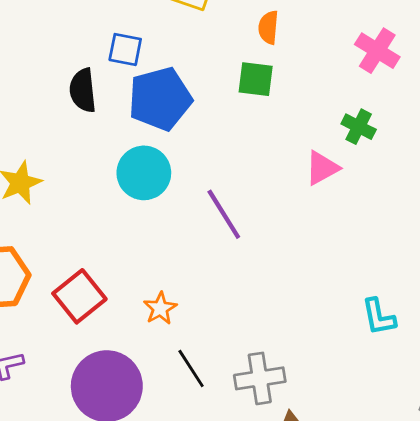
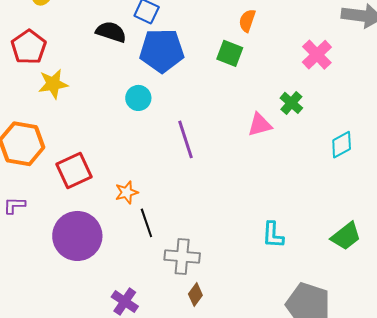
black semicircle: (83, 90) -> (111, 32), turned 100
cyan circle: (144, 173) -> (138, 98), size x0.7
black line: (191, 369) -> (146, 223), moved

